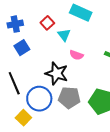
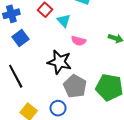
gray pentagon: (69, 98) -> (75, 86), turned 30
blue circle: (39, 99) -> (58, 108), moved, size x0.6

